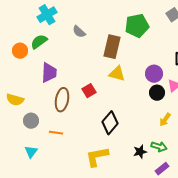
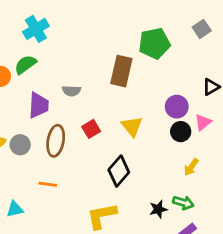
gray semicircle: (79, 32) -> (71, 91), moved, turned -40
yellow triangle: (117, 74) -> (132, 126), moved, turned 36
gray circle: (31, 121) -> (20, 145), moved
cyan triangle: (31, 152) -> (15, 209), turned 40

